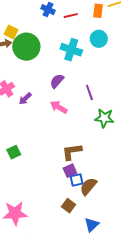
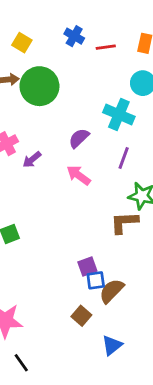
yellow square: (11, 32) -> (22, 43), moved
cyan cross: (71, 50) -> (119, 114), moved
purple line: (89, 92) -> (124, 158), turned 35
brown L-shape: (72, 152) -> (124, 222), moved

